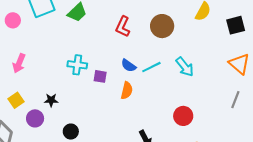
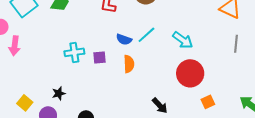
pink arrow: (19, 63) -> (15, 46), moved
cyan arrow: (185, 67) -> (183, 40), moved
red circle: (183, 116) -> (190, 73), size x1.4

